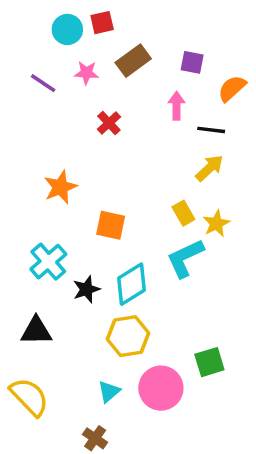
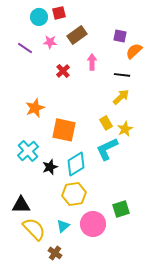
purple square: (192, 62) -> (120, 36), moved
pink arrow: (177, 106) -> (92, 62), moved
orange square: (111, 225) -> (64, 130), size x1.4
black triangle: (36, 331) -> (21, 205), moved
yellow semicircle: (29, 397) -> (34, 229), moved

